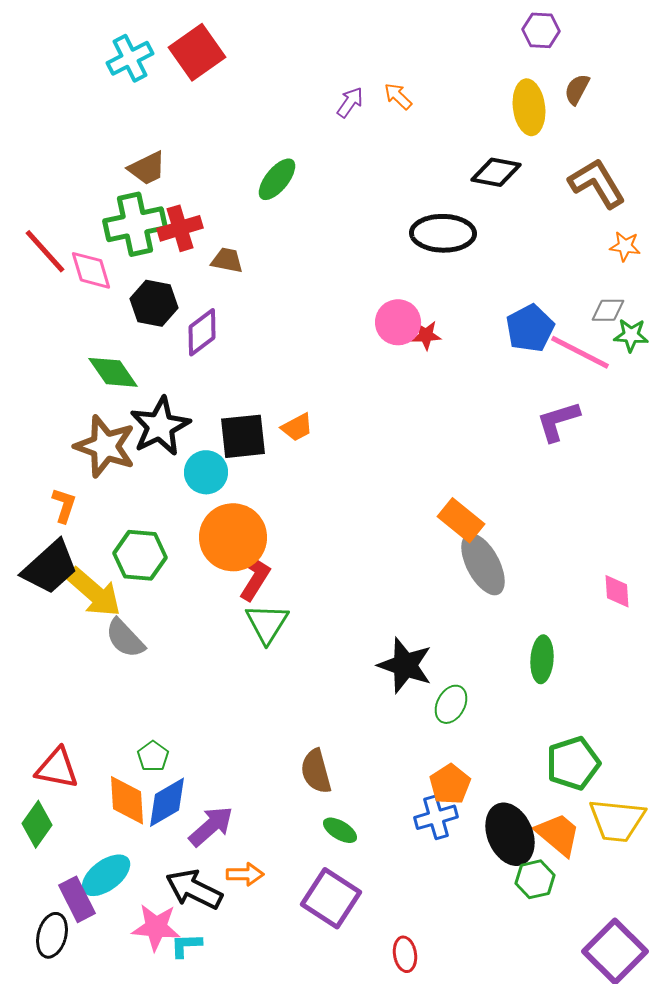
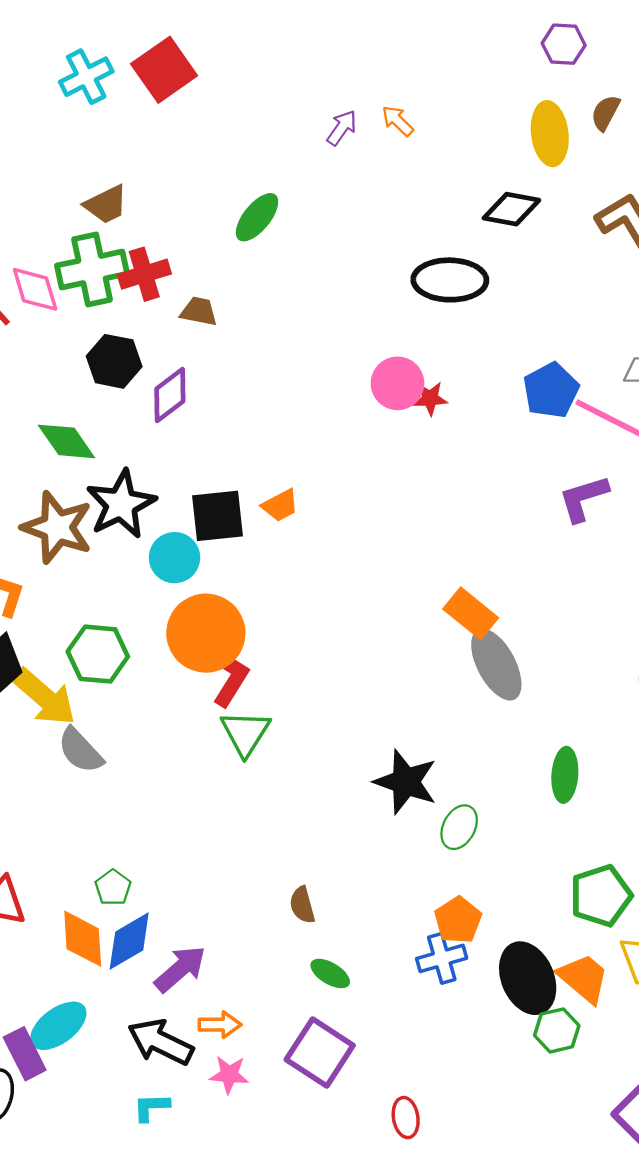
pink diamond: (91, 270) -> (35, 289), moved
brown semicircle: (316, 771) -> (302, 905), size x0.7
pink star: (156, 927) -> (229, 1075), moved, size x0.7

